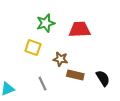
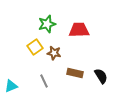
yellow square: (33, 48) -> (35, 47), turned 35
brown star: (60, 59) -> (54, 53), moved

